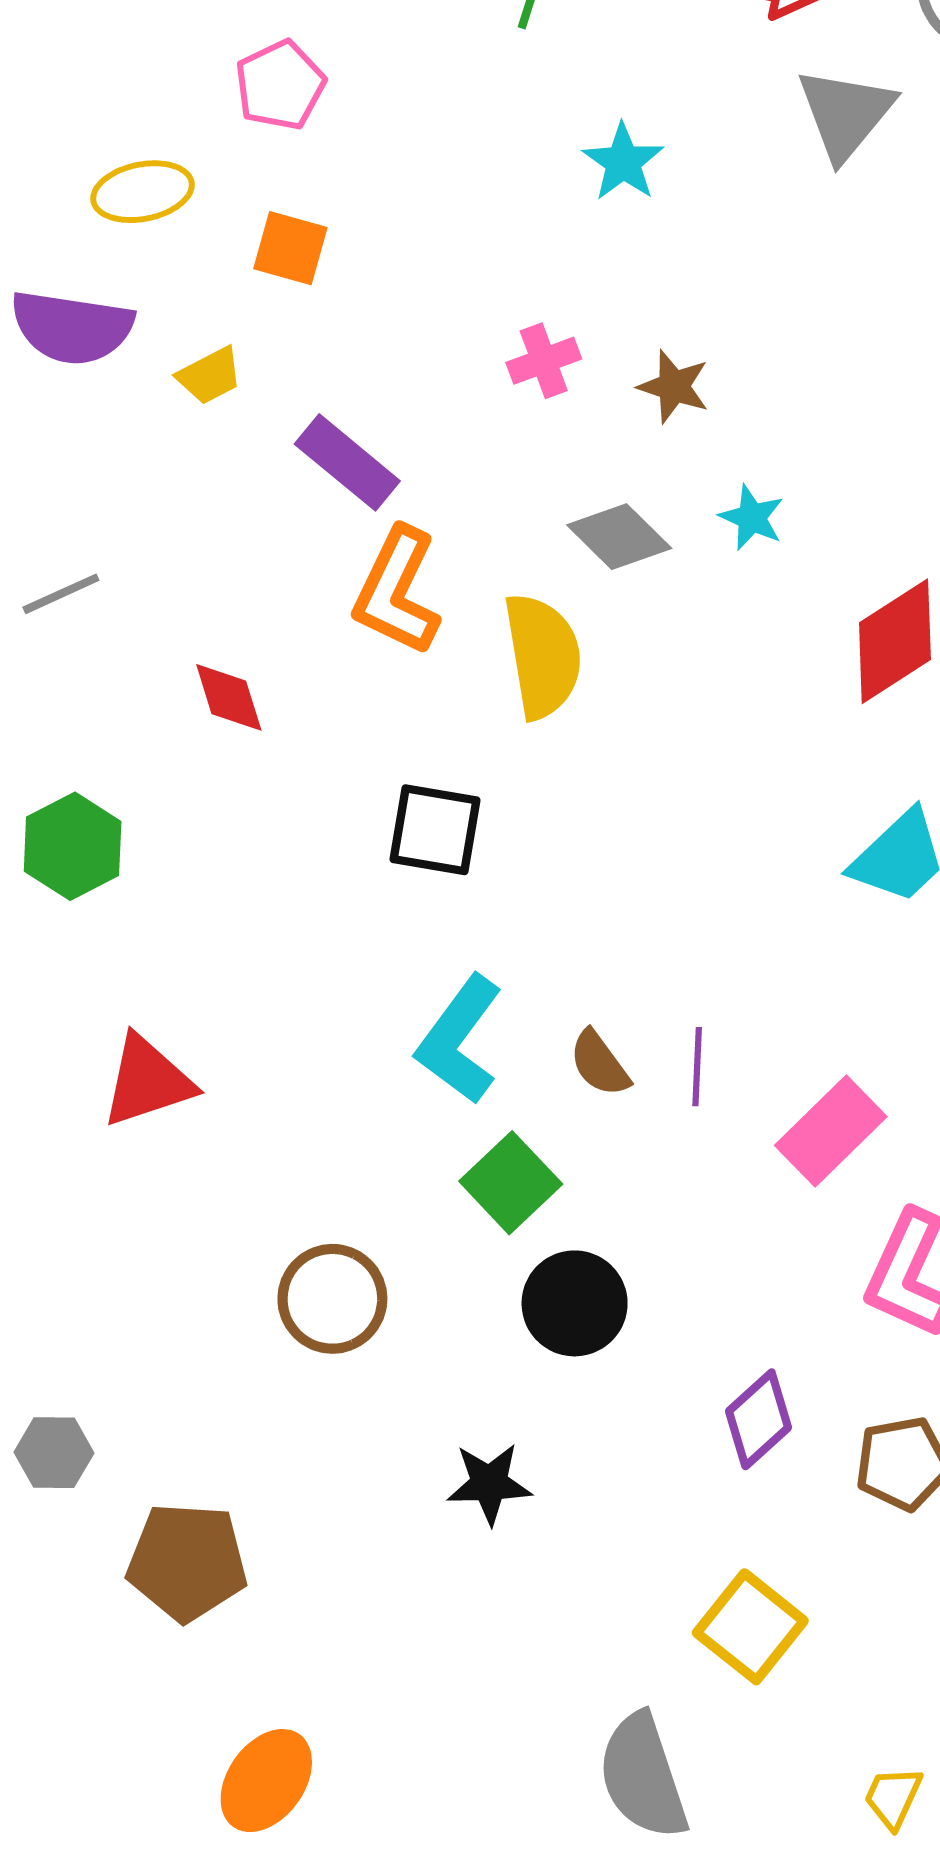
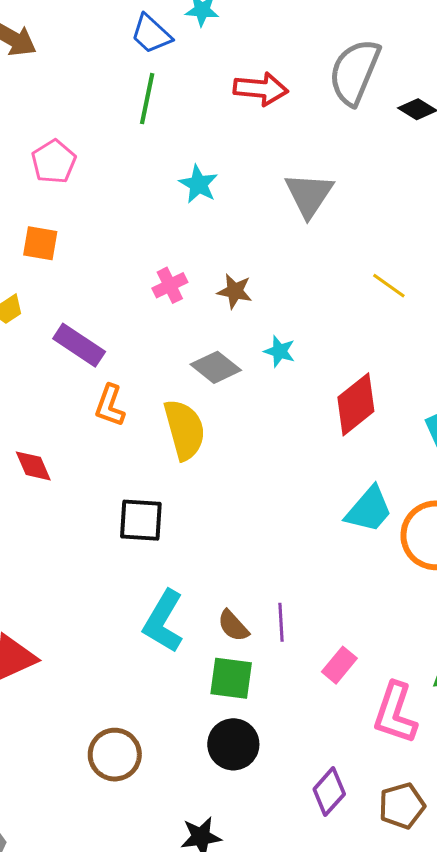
pink pentagon: (280, 85) -> (54, 162), moved
gray triangle: (845, 114) -> (309, 195), moved
orange L-shape: (397, 591) -> (110, 405), size x0.7
pink rectangle: (831, 1131) -> (339, 665), moved, size x0.7
green square: (511, 1183) -> (231, 678), moved, turned -33

